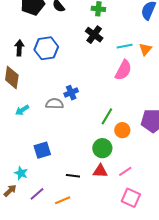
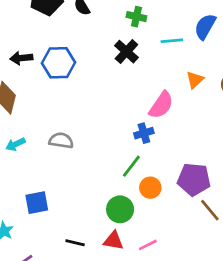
cyan line: (125, 46) -> (172, 41), moved
black arrow: (19, 48) -> (21, 58), turned -105
blue cross: (71, 93) -> (144, 133), moved

